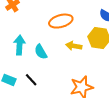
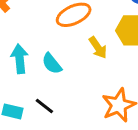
yellow arrow: (74, 46) -> (98, 48), turned -126

